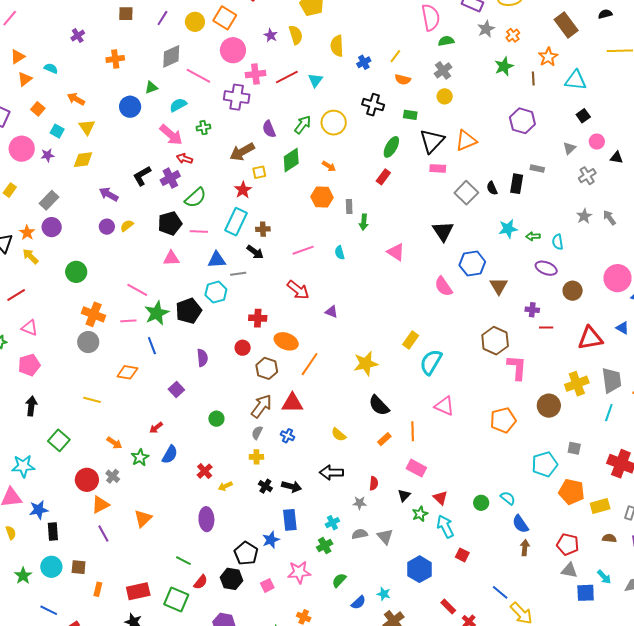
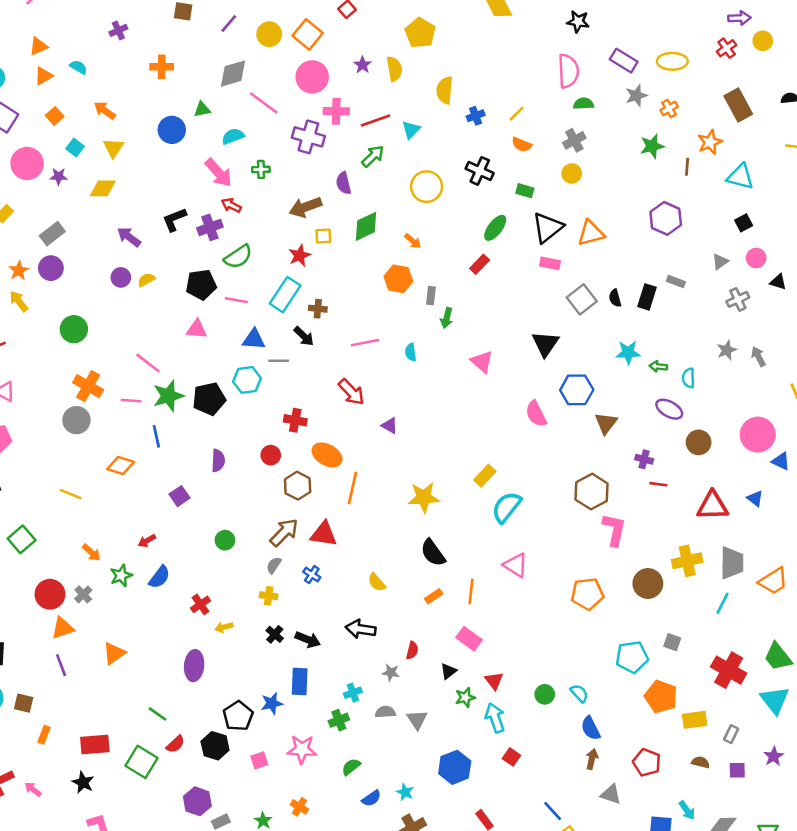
green arrow: (303, 125) -> (373, 156), moved
orange line: (310, 364) -> (353, 488), turned -30
gray triangle: (569, 570) -> (611, 794), moved

